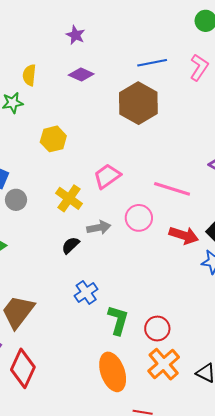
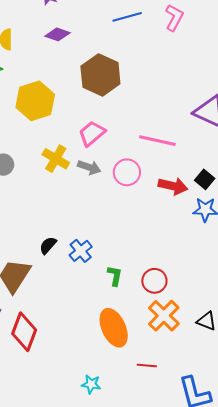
brown hexagon: (138, 103) -> (100, 75), moved
yellow hexagon: (53, 139) -> (35, 101), size x1.5
gray arrow: (99, 228) -> (89, 167), moved, turned 35
black semicircle: (70, 245) -> (48, 245), moved
green L-shape: (118, 320) -> (115, 276), size x0.7

